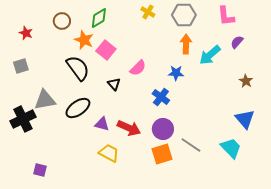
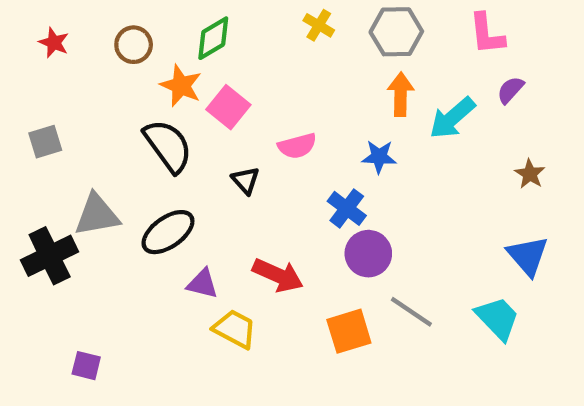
red star: (26, 33) -> (54, 43), moved
pink semicircle: (138, 68) -> (297, 146), turned 30
purple triangle: (102, 124) -> (202, 284), moved
purple circle: (163, 129) -> (368, 254), moved

